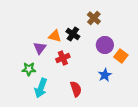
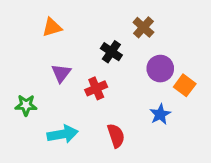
orange triangle: (55, 36) -> (52, 27), moved, turned -32
green star: (29, 69) -> (26, 105), moved
cyan arrow: (41, 88) -> (63, 134), turned -120

